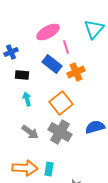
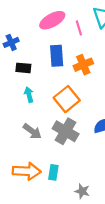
pink line: (66, 47) -> (79, 28), moved
blue rectangle: (52, 64) -> (57, 56), turned 48

